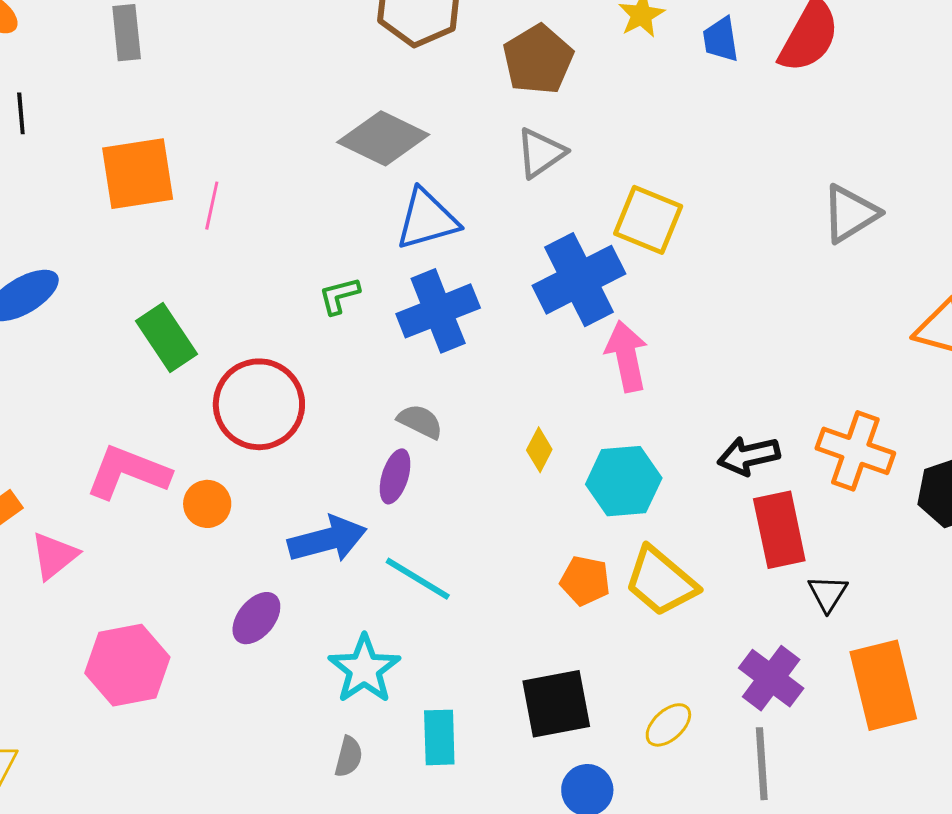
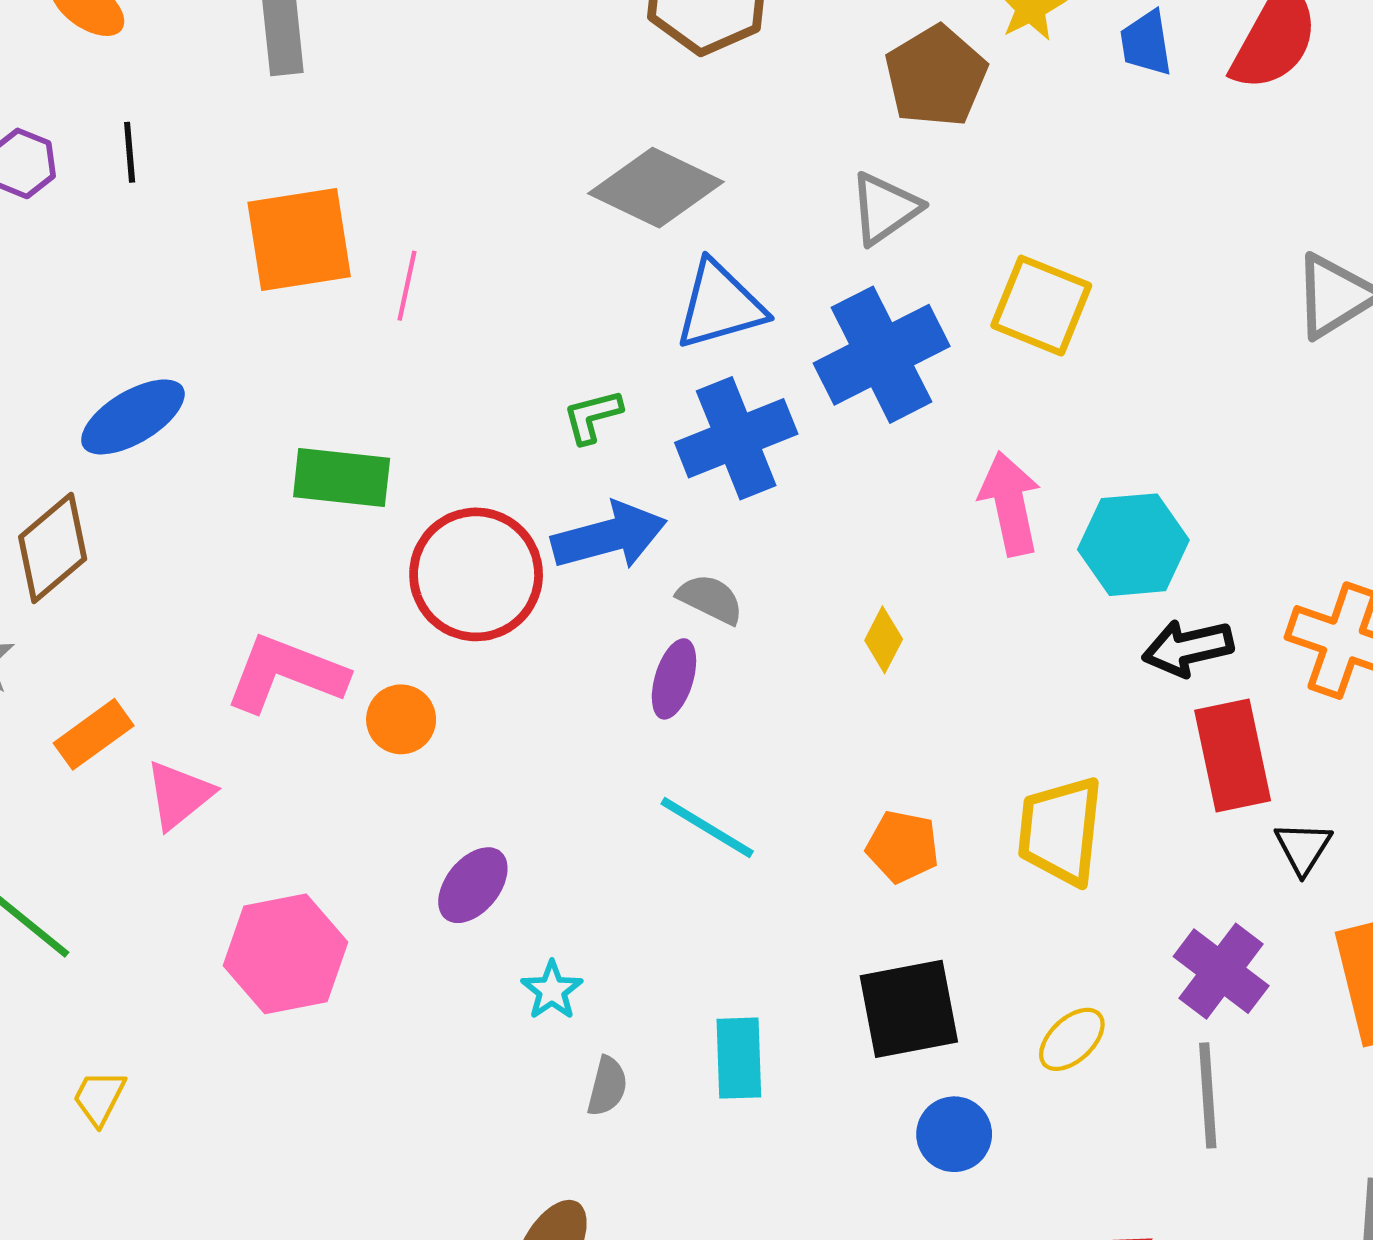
brown pentagon: (538, 60) -> (936, 76), moved
blue cross: (579, 280) -> (882, 355), moved
green rectangle: (167, 337) -> (342, 477), turned -50
cyan hexagon: (624, 481) -> (1133, 545), moved
blue arrow: (327, 539) -> (609, 536), moved
orange pentagon: (585, 581) -> (903, 847), moved
yellow trapezoid: (661, 581) -> (1060, 831), turned 56
cyan star: (364, 669) -> (552, 990), moved, size x0.6

